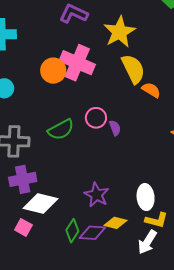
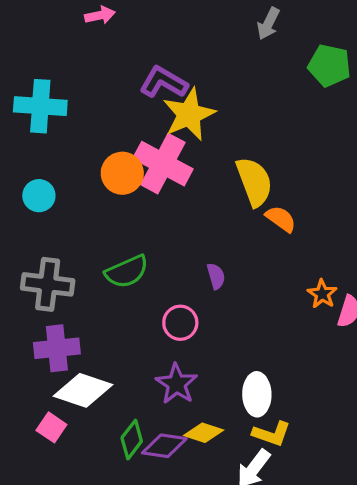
yellow star: (119, 32) -> (189, 114), moved
pink circle: (96, 118) -> (180, 323), moved

